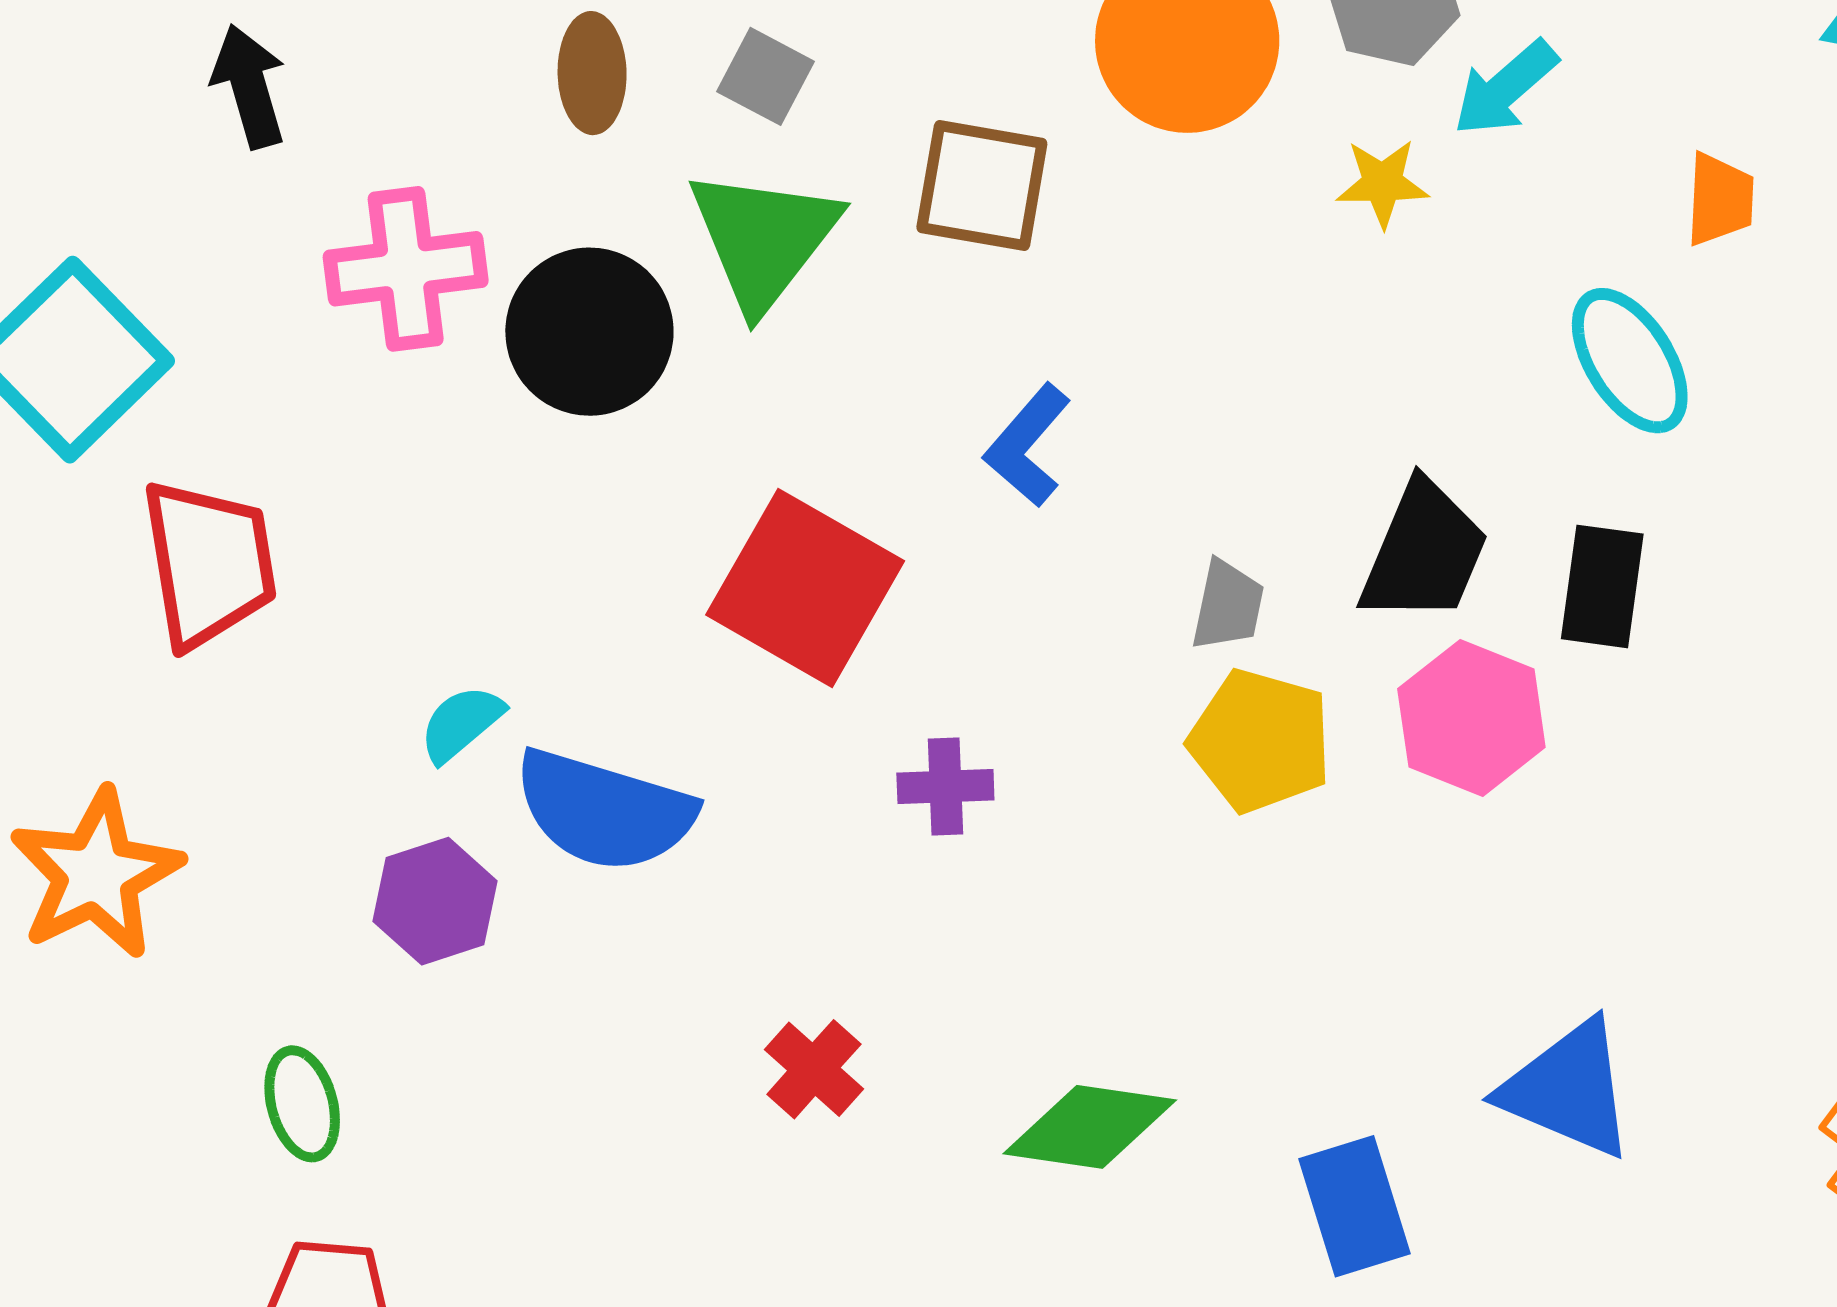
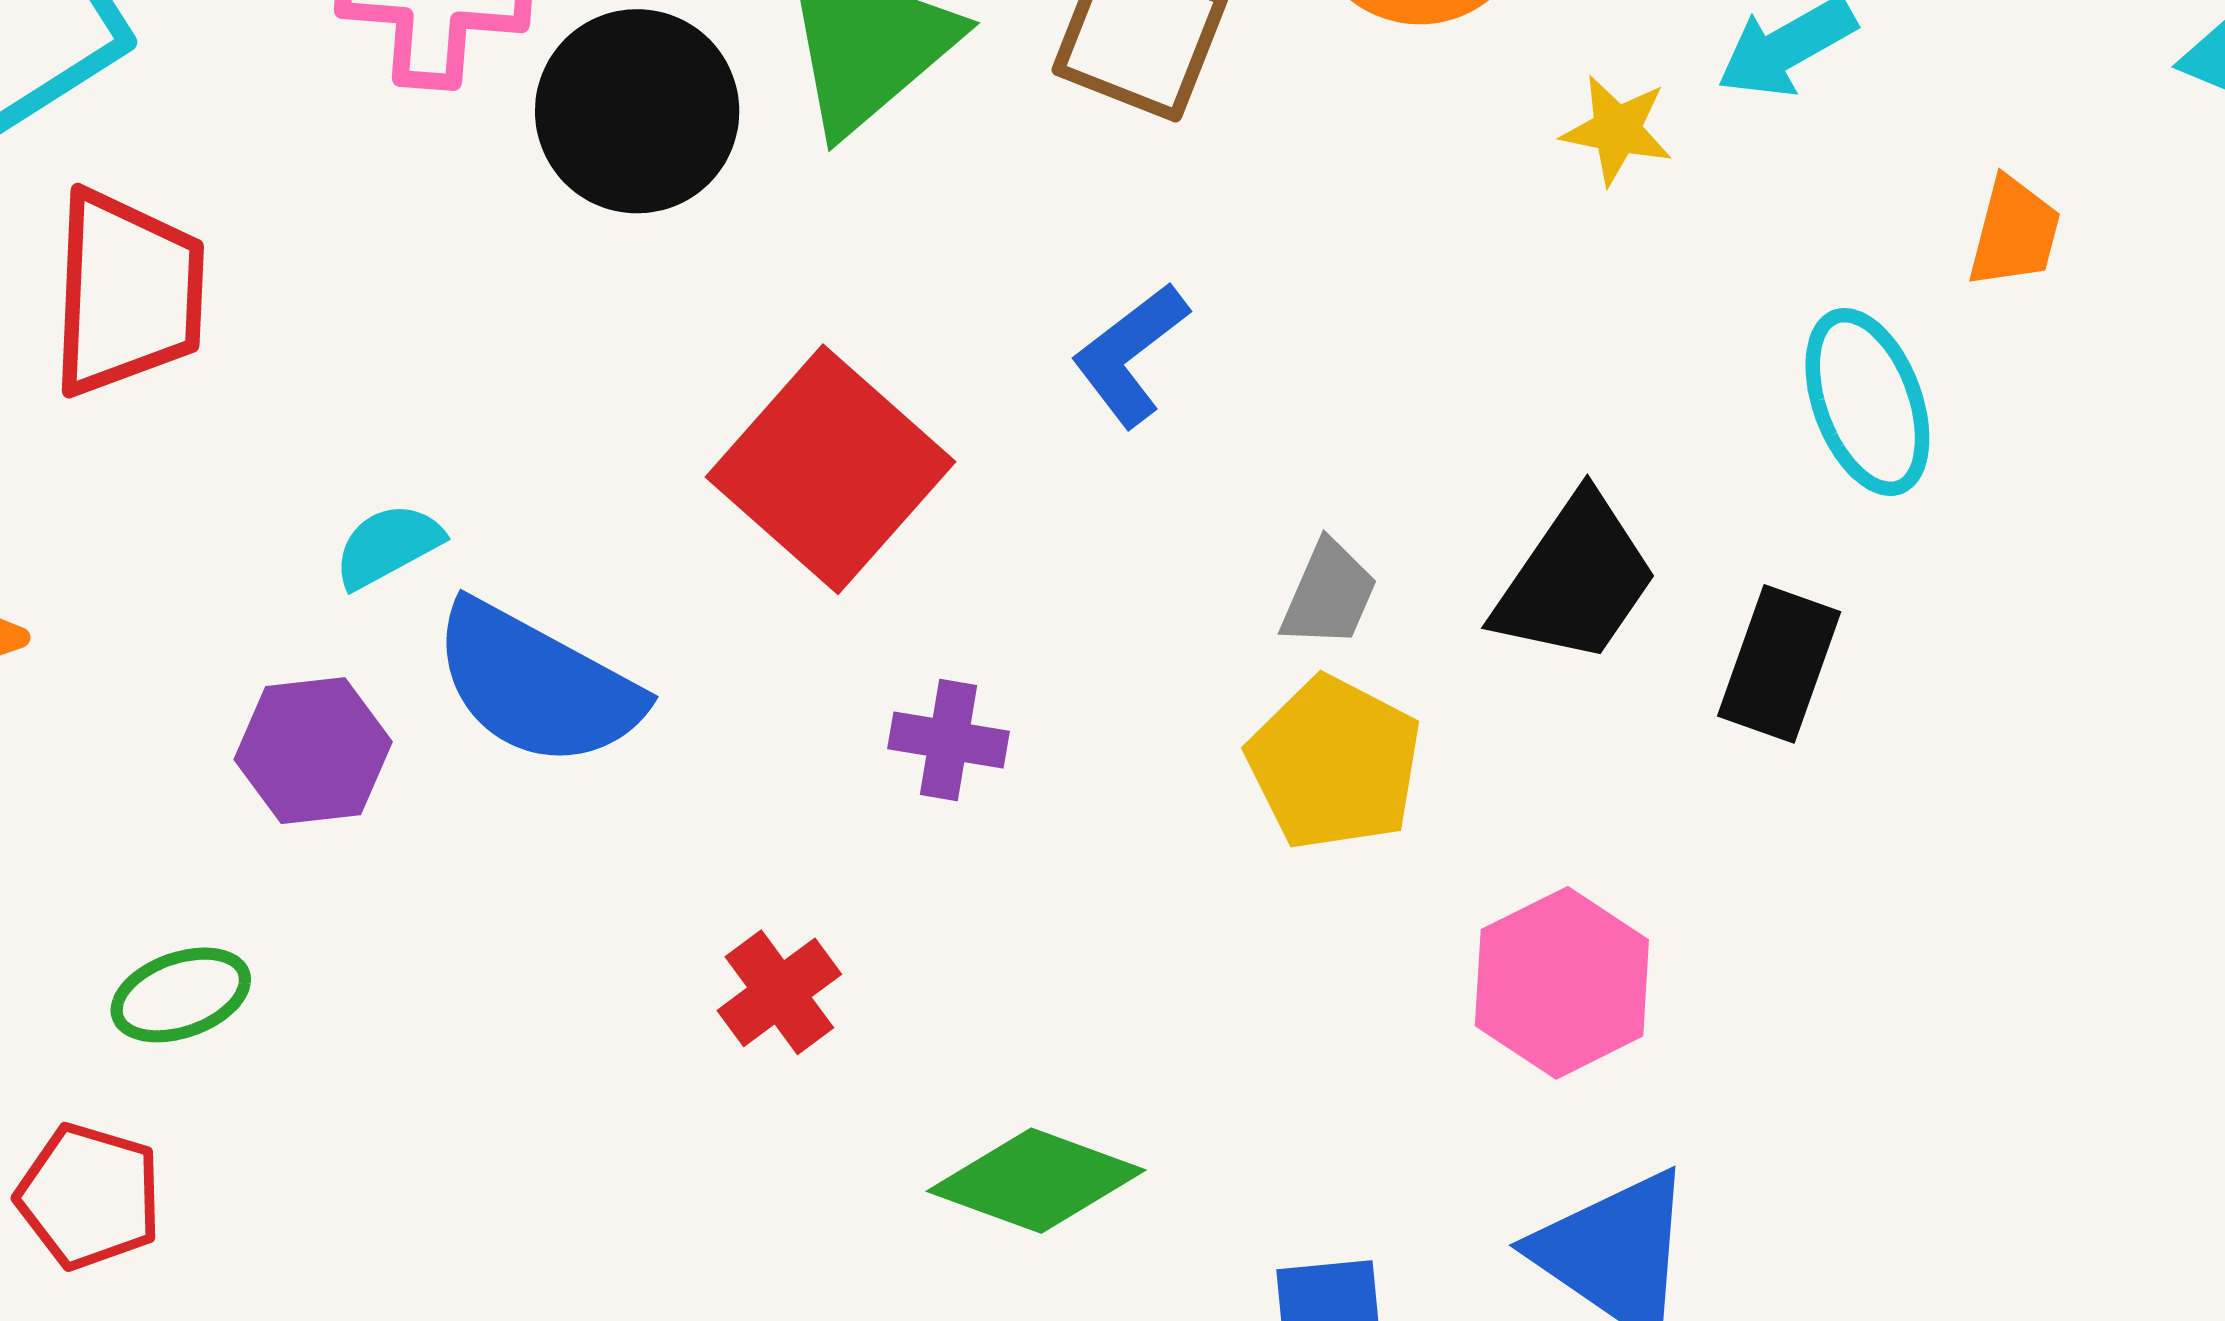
pink hexagon: (1471, 718) -> (1562, 983), moved
red cross: (814, 1069) -> (779, 992), moved
green ellipse: (302, 1104) -> (181, 995), moved, turned 74

